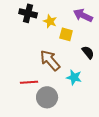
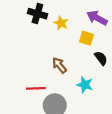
yellow square: (66, 34) -> (86, 38), moved
brown arrow: (50, 60) -> (59, 65), size x0.7

